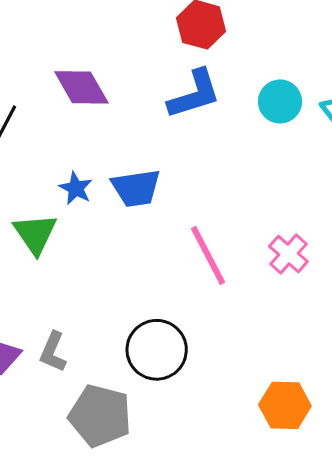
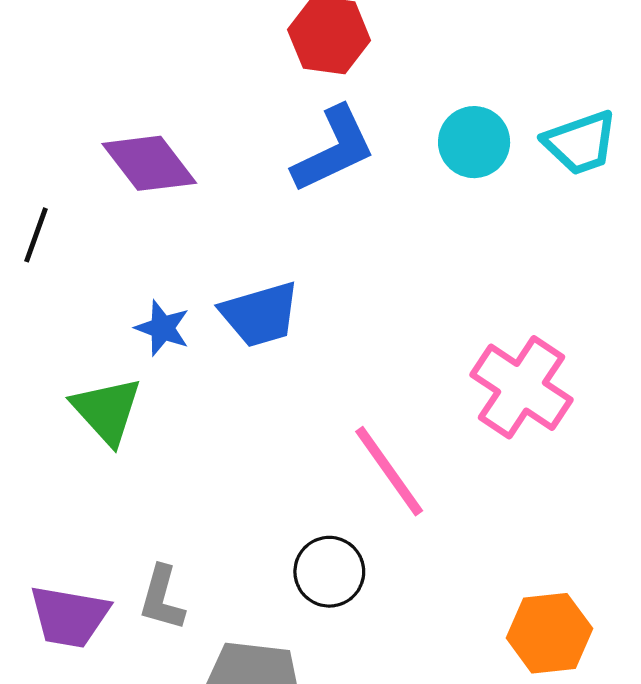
pink cross: (288, 254) -> (522, 387), size x1.5
pink line: (208, 255) -> (389, 471), moved
black circle: (157, 350) -> (329, 572), size x0.7

